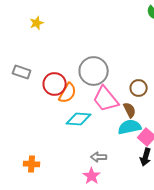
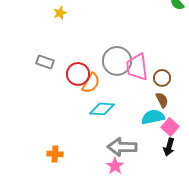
pink trapezoid: (106, 99) -> (137, 67), moved, turned 32
brown semicircle: (130, 110) -> (162, 100), moved
gray arrow: (99, 157) -> (122, 147), size x1.8

